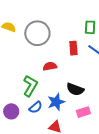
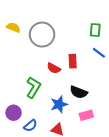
red rectangle: (73, 48) -> (73, 61), moved
red semicircle: (50, 66) -> (54, 68), turned -144
blue semicircle: (36, 107) -> (30, 126), moved

